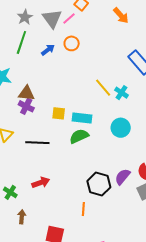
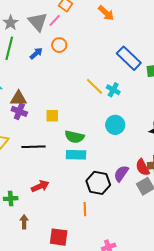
cyan rectangle: (82, 118) -> (76, 155), moved
green semicircle: (79, 136) -> (74, 137), turned -138
green cross: (10, 192) -> (11, 199), turned -32

